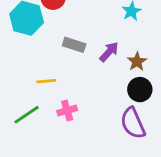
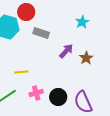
gray rectangle: (74, 45) -> (41, 33), moved
black circle: (140, 90) -> (58, 97), moved

